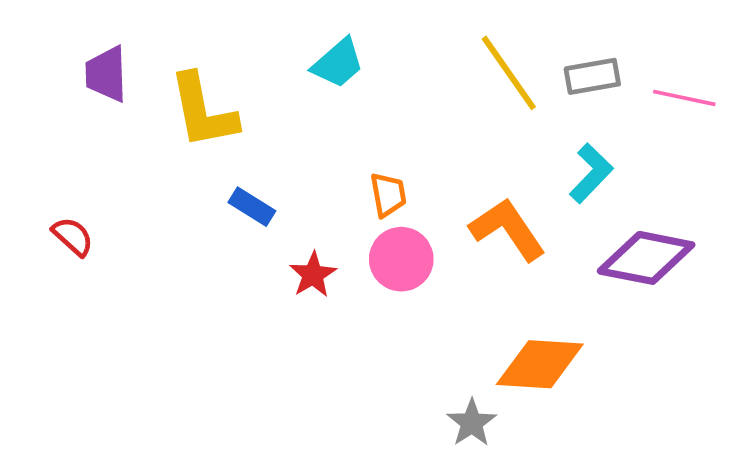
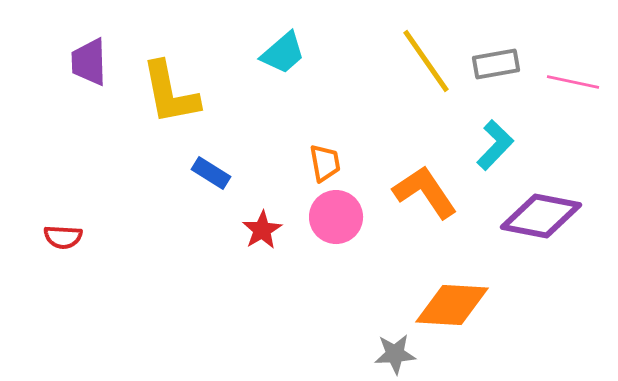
red semicircle: (73, 236) -> (63, 237), moved, turned 141
gray star: (472, 423) -> (395, 354), turned 30

